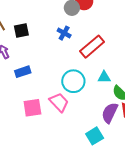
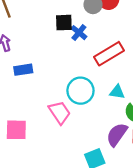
black square: (21, 30) -> (64, 23), moved
pink square: (32, 108) -> (16, 130), moved

